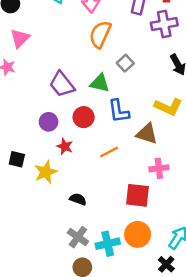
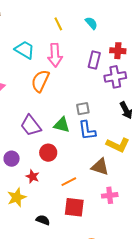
orange semicircle: (100, 34) -> (40, 81), moved
gray square: (125, 63) -> (83, 109), turned 32
blue L-shape: (119, 111) -> (87, 130), moved
purple circle: (49, 122) -> (12, 159), moved
red square: (137, 195) -> (74, 207), moved

